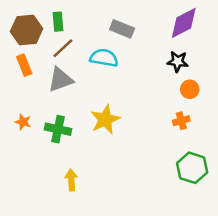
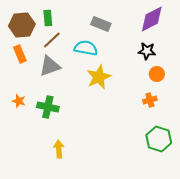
yellow star: (105, 119) -> (99, 77), moved

